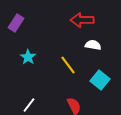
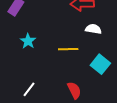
yellow line: (68, 65) -> (68, 49), turned -54

